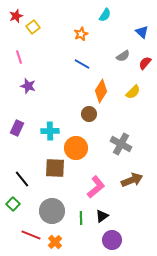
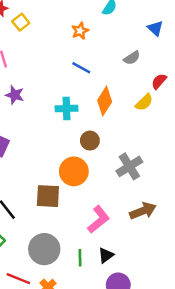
red semicircle: (145, 63) -> (159, 81), moved
brown circle: (89, 114) -> (90, 141), moved
cyan cross: (50, 131) -> (66, 108), moved
gray cross: (121, 144) -> (129, 166), turned 30

